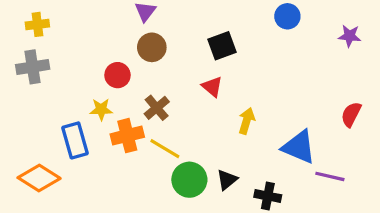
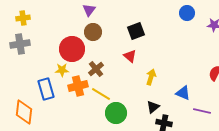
blue circle: (287, 16) -> (187, 13), moved
red circle: (117, 75) -> (72, 49), size x1.6
blue triangle: (299, 147) -> (183, 93), size x0.7
orange diamond: (39, 178) -> (24, 112), turned 65
black triangle: (227, 180) -> (153, 107), moved

